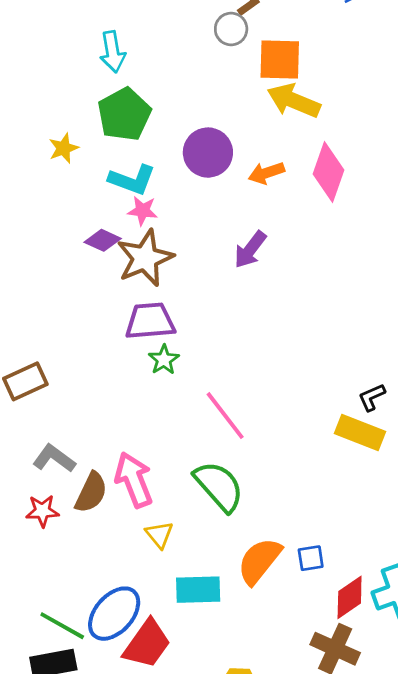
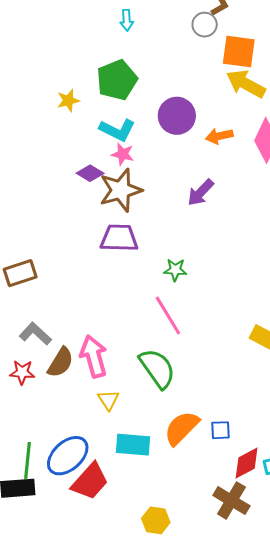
cyan arrow: (113, 52) -> (127, 20), moved, size x0.7
green star: (164, 360) -> (175, 270), moved, turned 30
green line: (62, 626) -> (28, 460), turned 60

